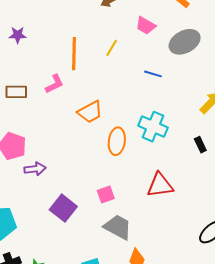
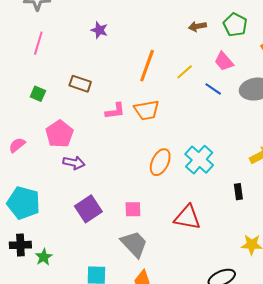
blue line: (153, 74) -> (213, 89), moved
pink L-shape: (54, 84) -> (115, 111), moved
orange trapezoid: (90, 112) -> (147, 110), moved

